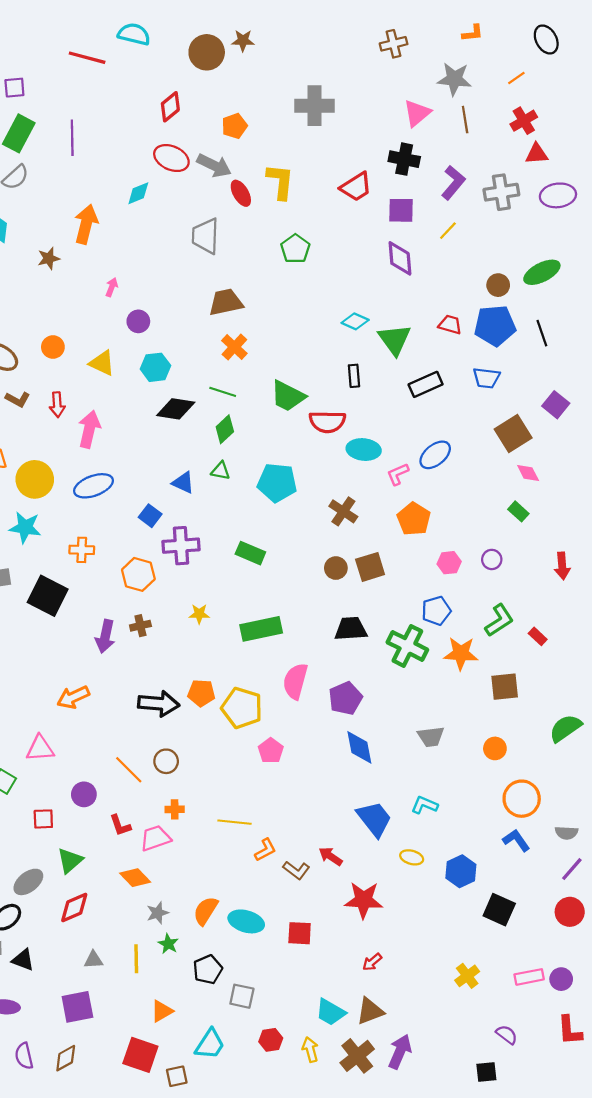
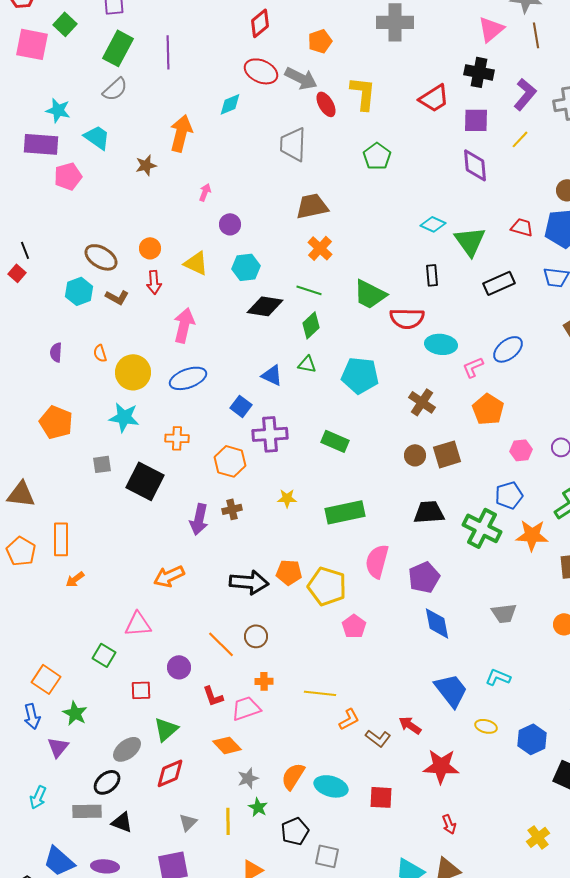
red arrow: (57, 405) -> (154, 282), moved
gray triangle: (93, 960) -> (188, 822), turned -42
red arrow: (372, 962) -> (449, 824), turned -72

